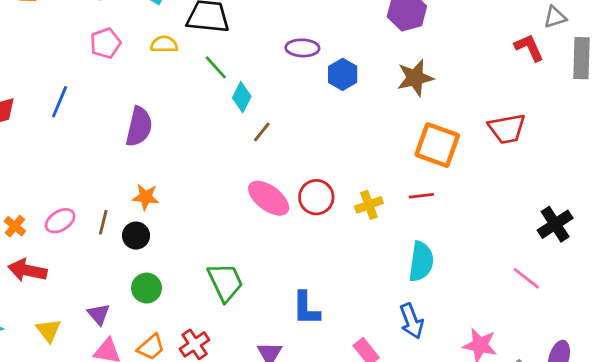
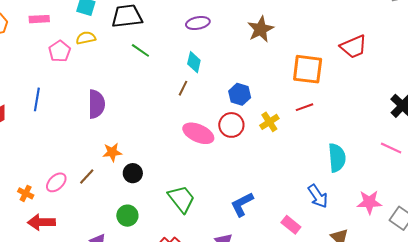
yellow semicircle: (164, 44) -> (86, 38), moved
blue hexagon: (343, 74) -> (240, 94), moved
brown star: (415, 78) -> (261, 29), moved
cyan diamond: (242, 97) -> (194, 62), moved
brown line: (103, 222) -> (87, 177), turned 42
black circle: (136, 236) -> (133, 173), moved
cyan semicircle: (421, 261) -> (337, 158), moved
blue L-shape: (306, 308) -> (242, 204), turned 76

